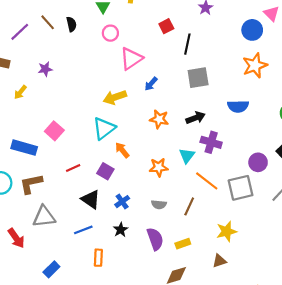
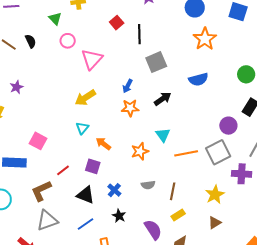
blue arrow: (151, 84) -> (128, 86), moved
cyan triangle: (104, 128) -> (82, 128), size x0.6
purple cross: (211, 142) -> (242, 174), moved
orange line: (207, 181) -> (186, 153), turned -35
brown L-shape: (31, 184) -> (41, 191), moved
brown line: (189, 206) -> (173, 191), moved
purple semicircle: (155, 239) -> (153, 230), moved

